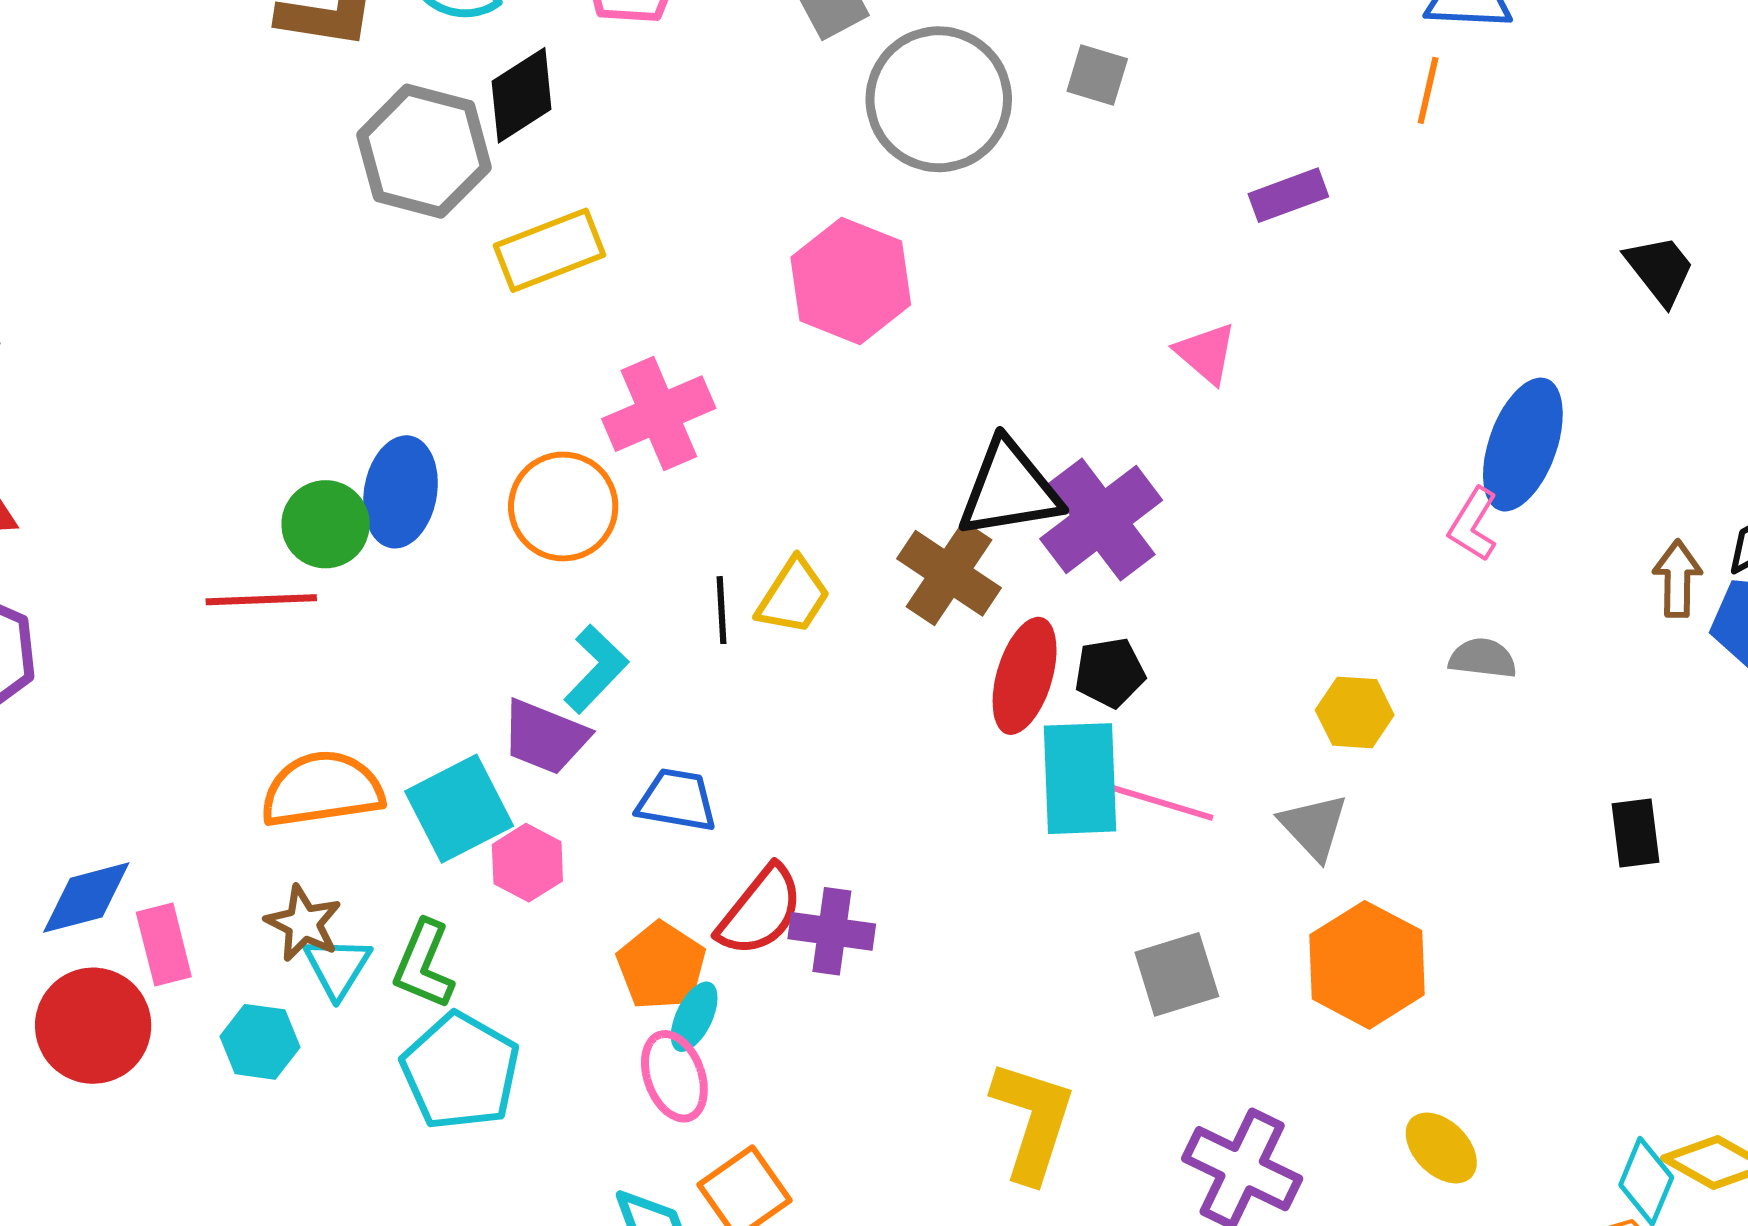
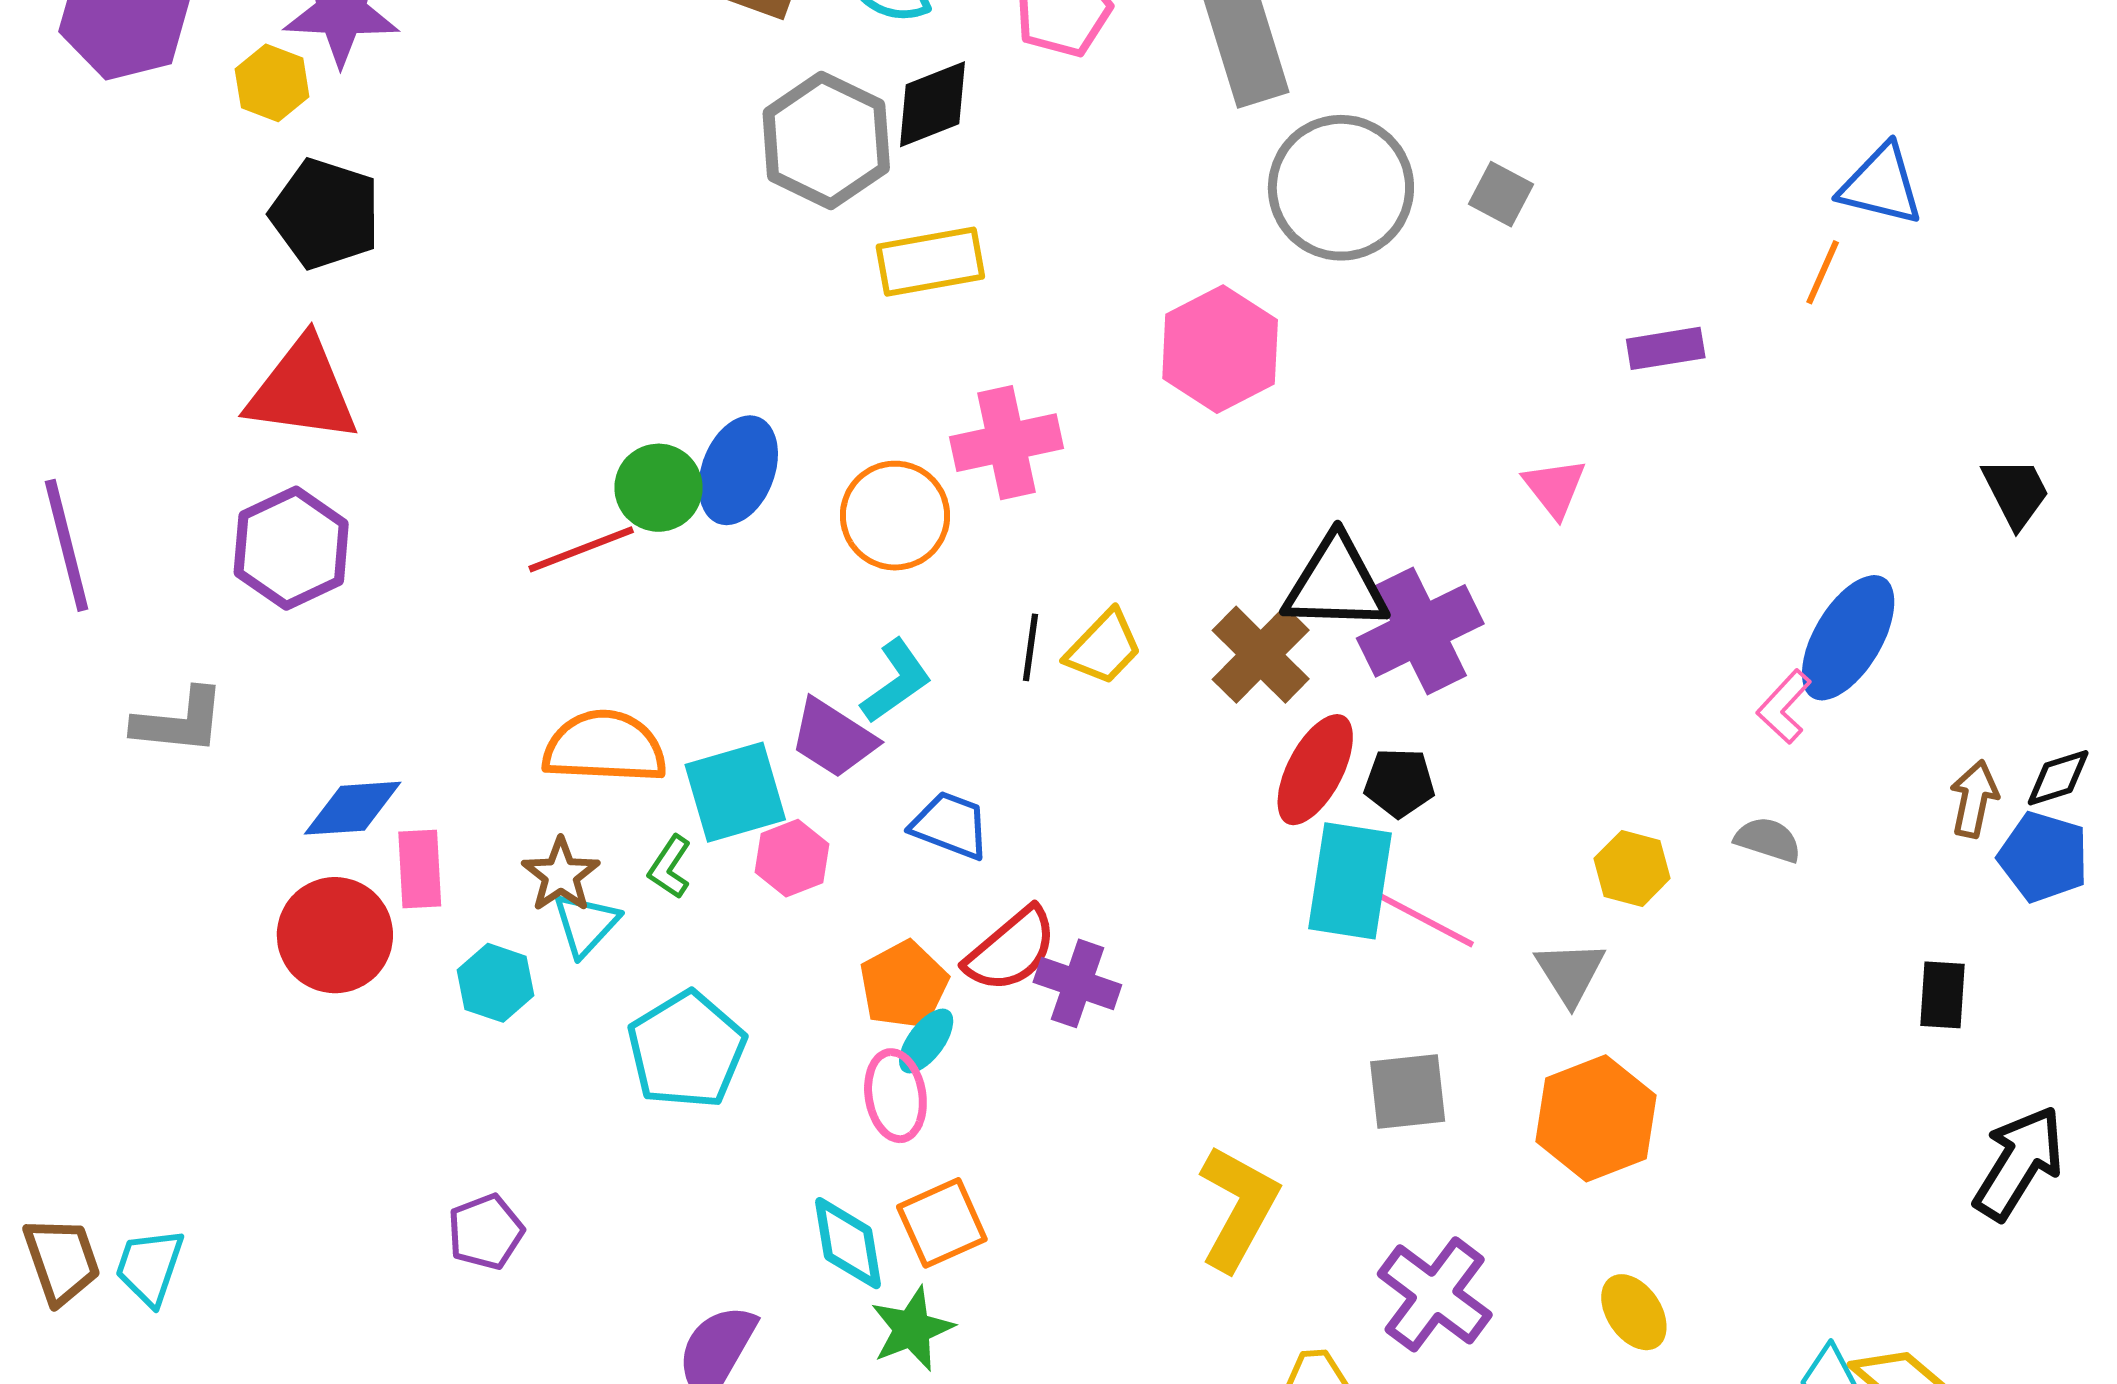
red line: (261, 600) -> (581, 549), turned -30
black rectangle: (1636, 833) -> (1943, 995), moved
green L-shape: (424, 965) -> (670, 867), moved, size x0.7

